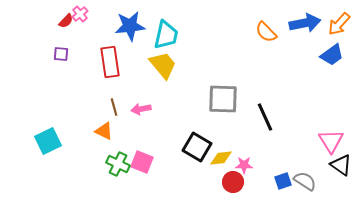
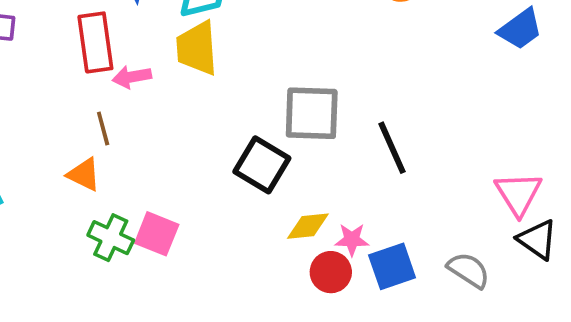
yellow trapezoid: (163, 65) -> (197, 48), turned -144
pink arrow: (141, 109) -> (132, 77), moved
black square: (197, 147) -> (262, 165), moved
blue square: (283, 181) -> (392, 266), moved, size x1.4

